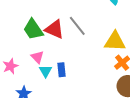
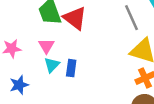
gray line: (77, 26) -> (132, 18), moved

